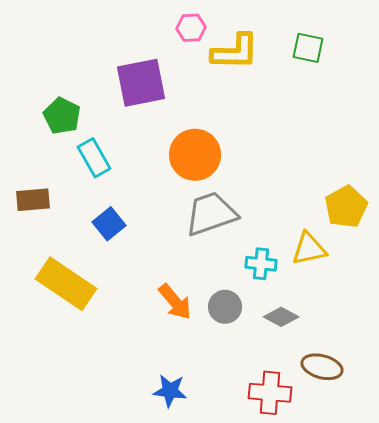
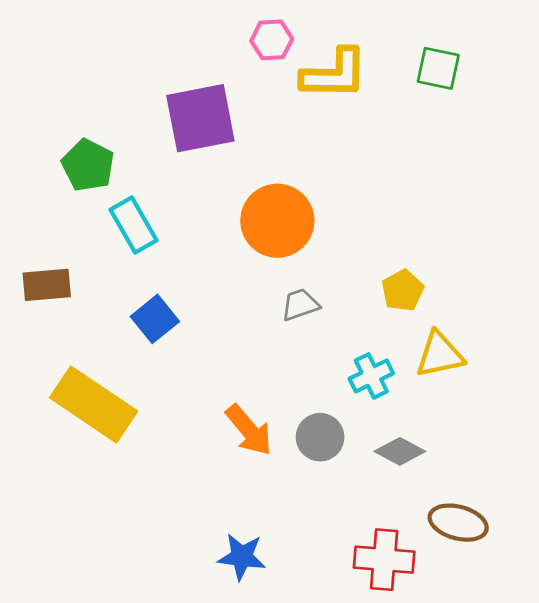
yellow pentagon: (346, 207) -> (403, 290), moved, size x0.7
gray trapezoid: (211, 214) -> (300, 305), size x0.5
cyan cross: (261, 264) -> (371, 376), turned -32

